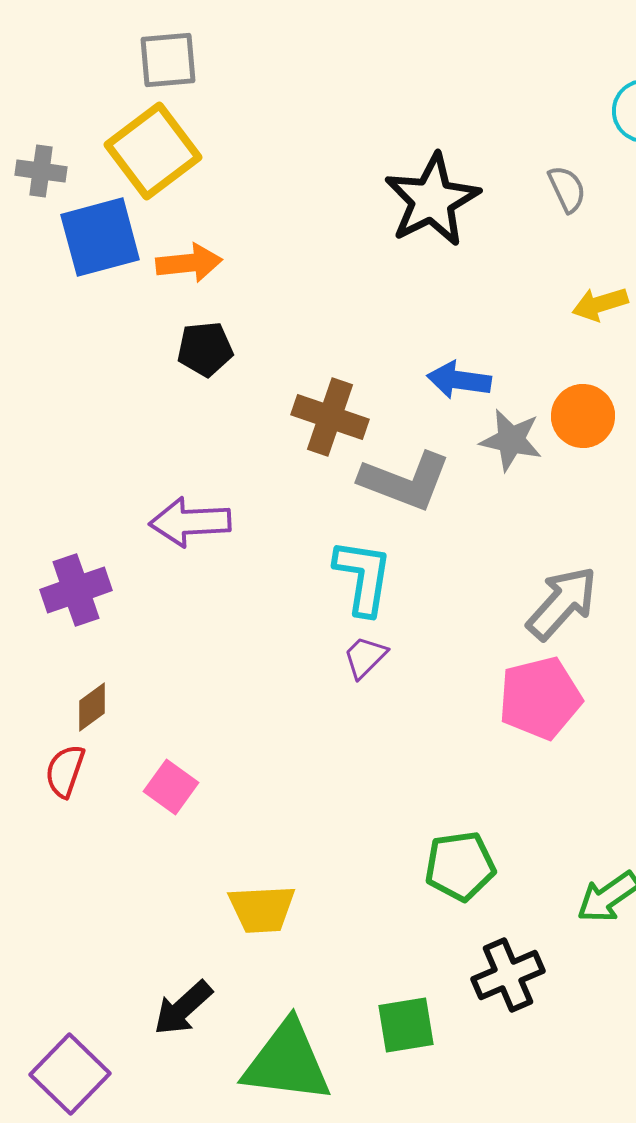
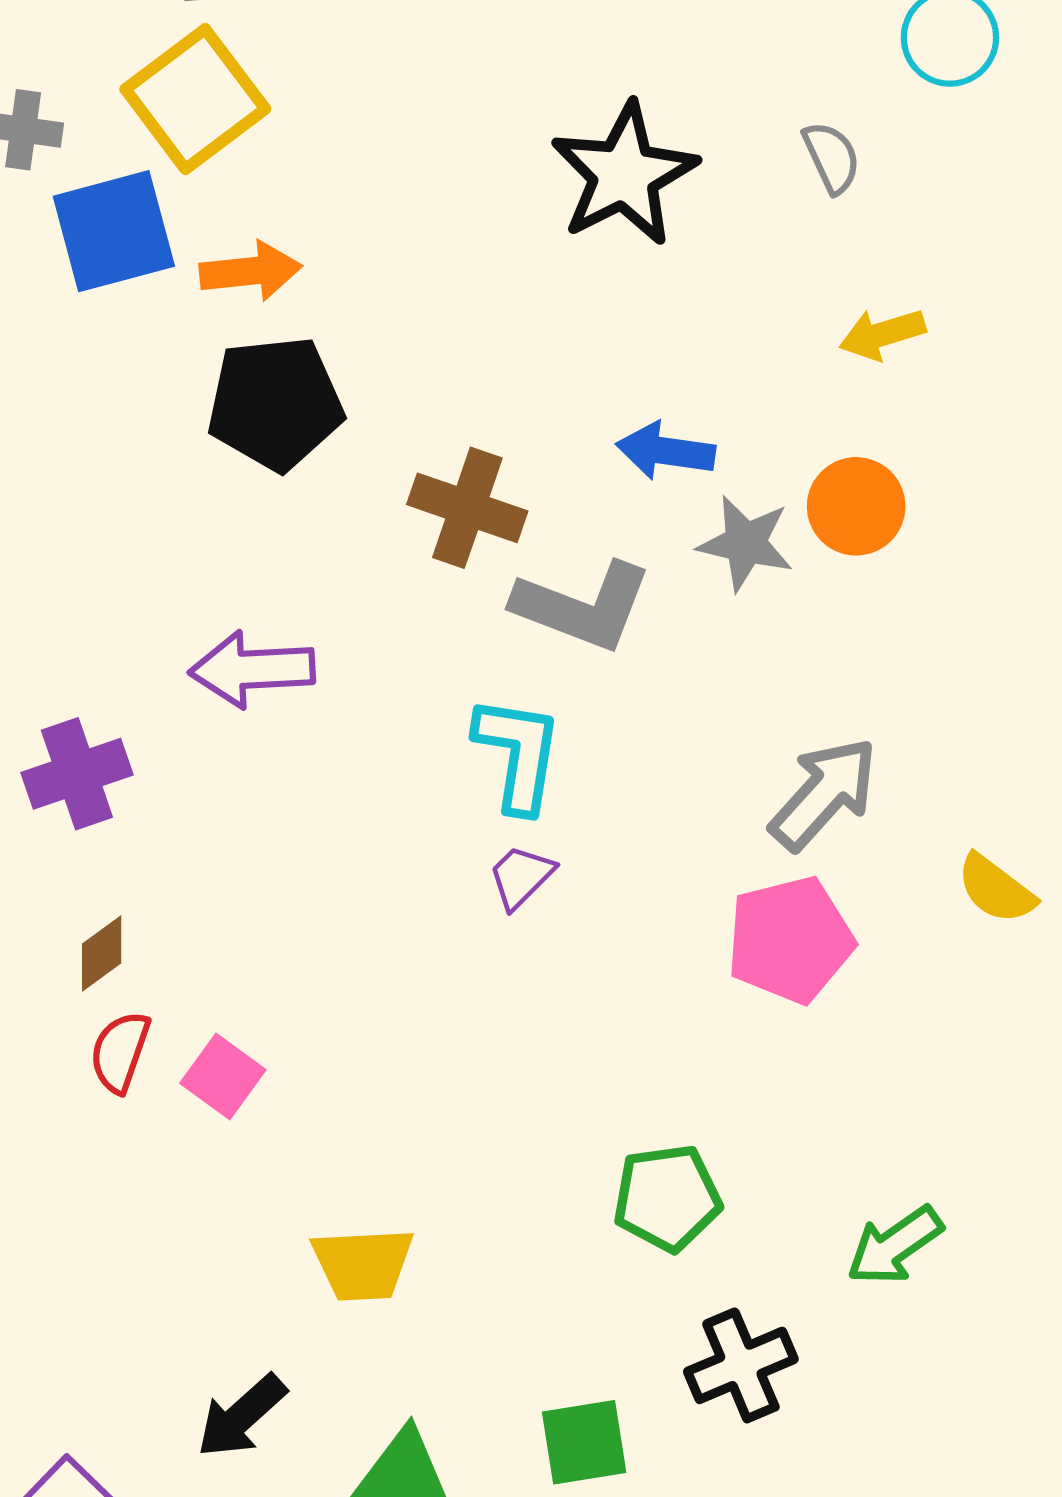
black pentagon: (205, 349) -> (275, 403), size x1.6
red semicircle: (65, 771) -> (120, 1052), moved

